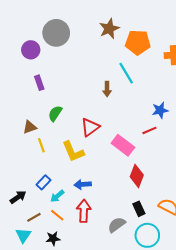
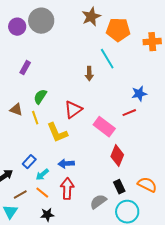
purple circle: (31, 50) -> (17, 27), moved
purple rectangle: (39, 83) -> (25, 68), turned 48
brown triangle: (30, 127) -> (16, 110), turned 40
yellow line: (41, 145) -> (35, 118), moved
black star: (53, 239) -> (47, 215), moved

